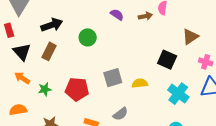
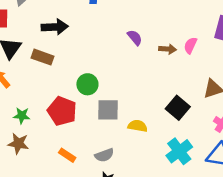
green circle: (88, 37) -> (87, 84), moved
brown rectangle: (49, 51) -> (42, 57), turned 66
green star: (45, 89) -> (22, 116), moved

